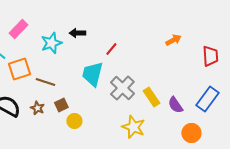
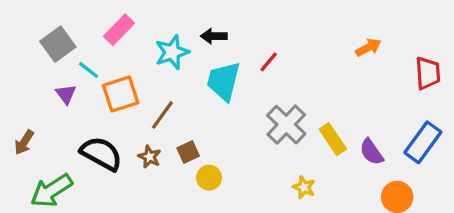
cyan trapezoid: (92, 74) -> (224, 81), moved
brown line: (45, 82) -> (162, 115), turned -72
yellow star: (133, 127) -> (304, 187), size x0.6

